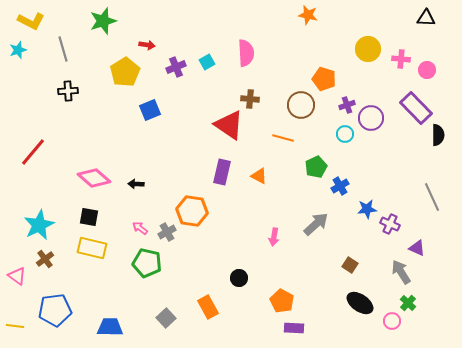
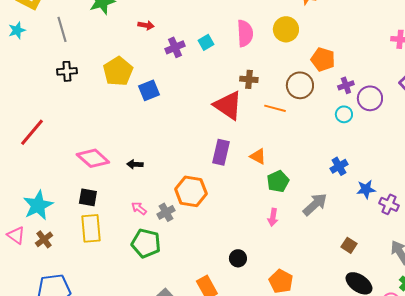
yellow circle: (368, 49) -> (286, 29), moved
yellow pentagon: (125, 72) -> (118, 71), moved
orange line: (283, 138) -> (275, 108), moved
green pentagon: (316, 167) -> (278, 181), moved
yellow rectangle: (92, 248) -> (91, 228), turned 72
pink triangle: (17, 276) -> (16, 235), moved

